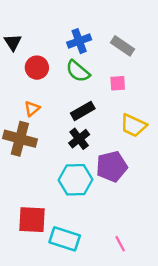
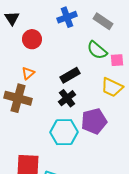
green semicircle: (78, 71) -> (97, 50), moved
pink square: (118, 83) -> (117, 60), moved

